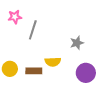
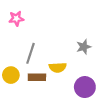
gray line: (33, 30) -> (30, 53), moved
purple circle: (86, 73) -> (85, 87), moved

